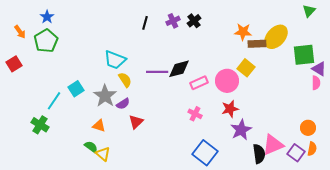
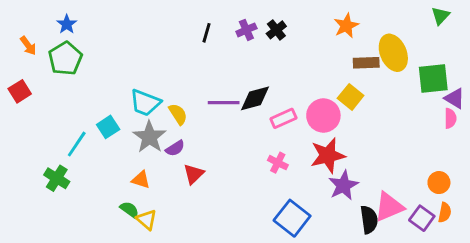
orange star: (243, 32) -> (346, 26), moved, turned -30
yellow ellipse: (276, 37) -> (393, 53), turned -65
cyan trapezoid: (115, 60) -> (145, 103), moved
red star: (230, 109) -> (328, 155), size x1.4

